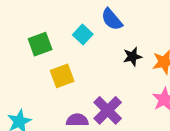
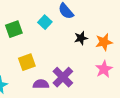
yellow square: (62, 76) -> (27, 62), moved

